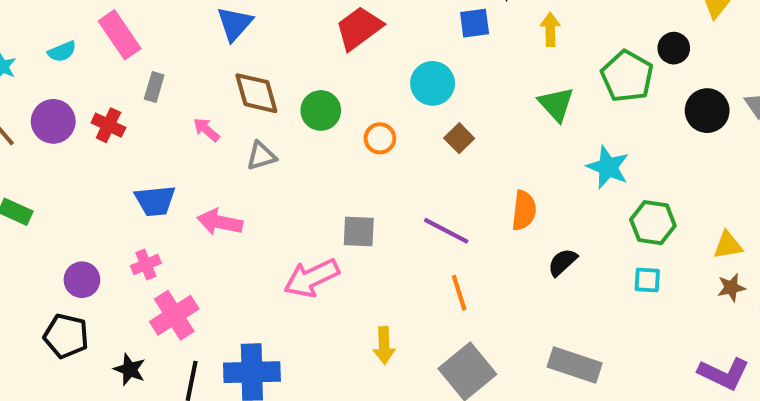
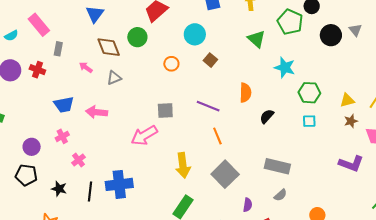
green circle: (321, 110) -> (137, 37), moved
pink cross: (174, 315) -> (78, 160), size x0.6
yellow arrow: (384, 345) -> (183, 165), size x1.4

